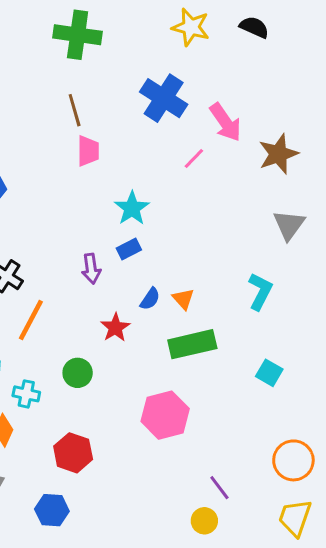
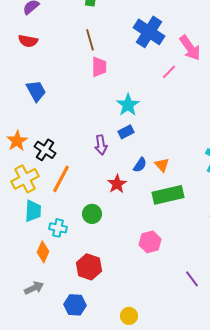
pink hexagon: (165, 415) -> (150, 242), size x0.7
purple line: (219, 488) -> (192, 279), moved
yellow circle: (204, 521) -> (129, 316), moved

